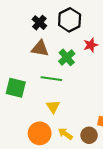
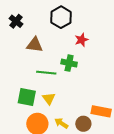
black cross: (39, 23) -> (16, 21), moved
green cross: (67, 57) -> (69, 63), moved, turned -35
green square: (16, 88) -> (27, 97), moved

